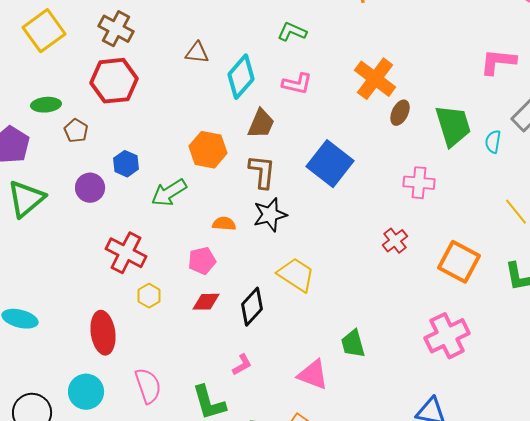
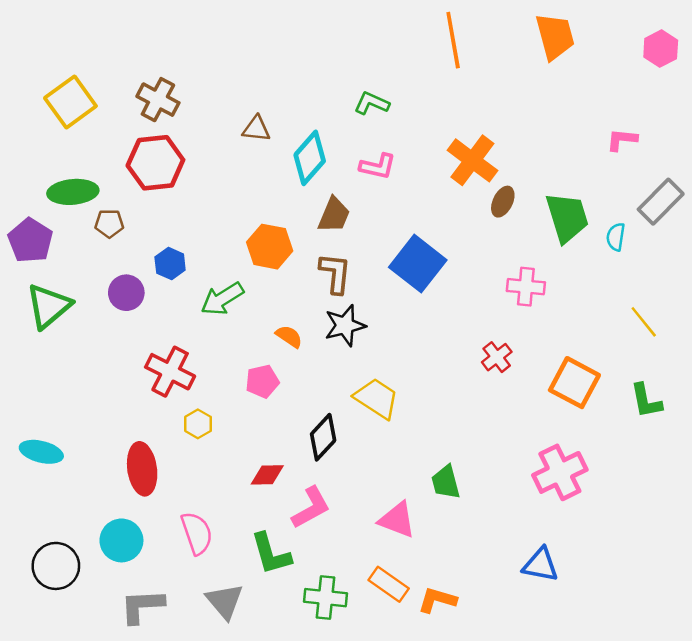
pink L-shape: (498, 62) -> (622, 140), size x0.7
green ellipse: (46, 105) -> (73, 192), size x1.4
brown pentagon: (76, 131) -> (109, 223), turned -30
orange semicircle: (224, 224) -> (289, 336), turned 30
red diamond: (206, 302) -> (267, 475), moved
pink L-shape: (242, 365) -> (311, 508), size x1.6

